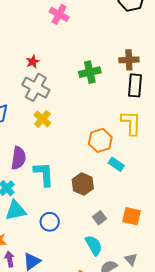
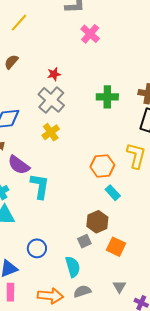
purple semicircle: (18, 158) -> (19, 165), turned 105
brown hexagon: (83, 184) -> (97, 222), moved
blue circle: (50, 222) -> (37, 248), moved
gray triangle: (131, 259) -> (119, 287), moved

